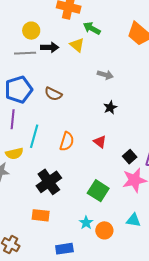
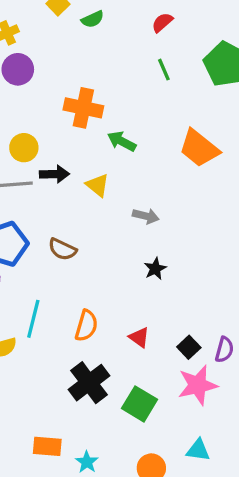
yellow triangle: (77, 45) -> (98, 185), moved
red triangle: (100, 142) -> (139, 337), moved
black cross: (49, 182) -> (89, 383), moved
cyan star: (86, 223) -> (87, 462), moved

